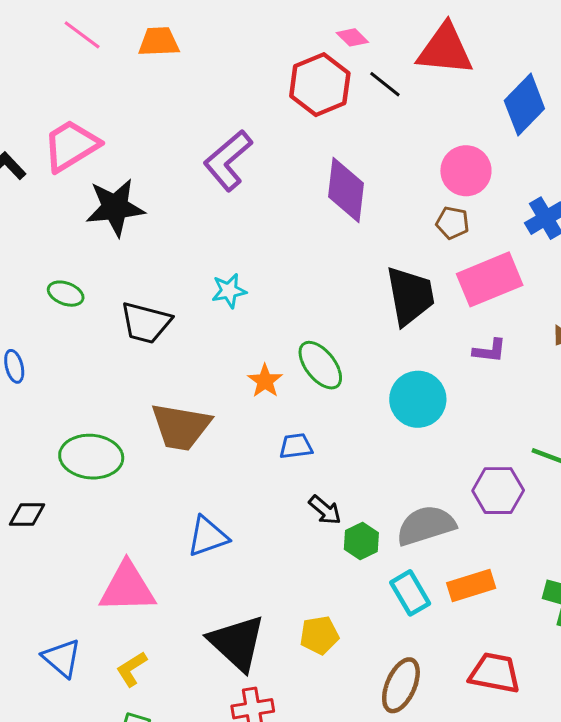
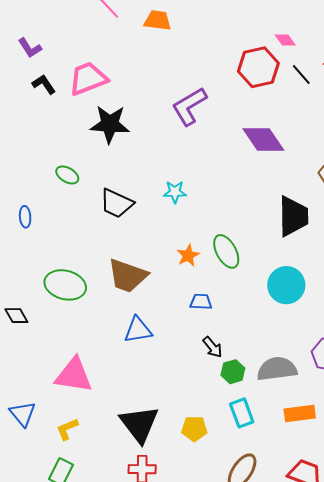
purple diamond: (346, 190) -> (263, 139), turned -51
black diamond: (27, 515) -> (16, 316), turned 50
blue triangle: (208, 536) -> (138, 330), moved
cyan rectangle: (410, 593) -> (242, 413), moved

